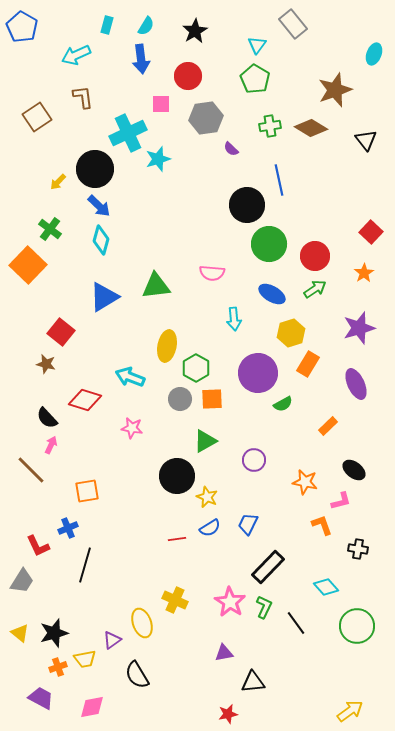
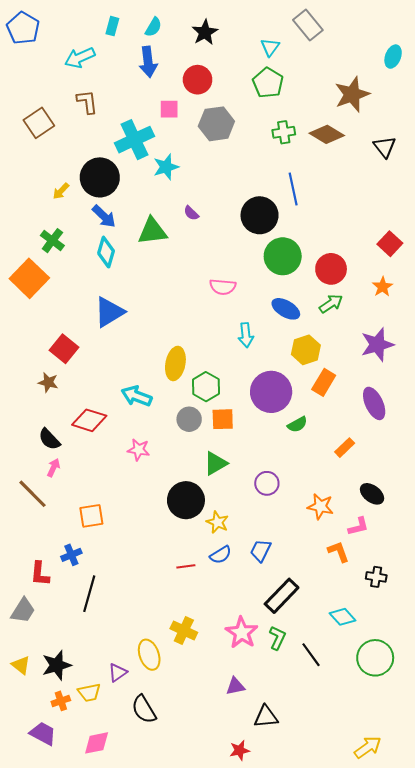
purple semicircle: (231, 149) -> (191, 213), moved
green triangle: (156, 286) -> (152, 231), moved
red L-shape: (38, 546) -> (40, 574), turned 30

